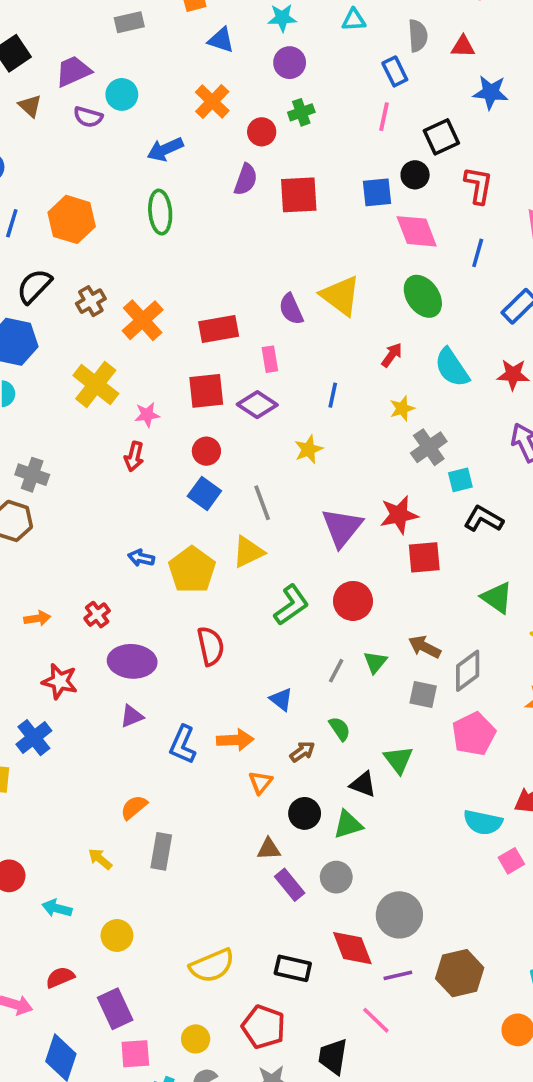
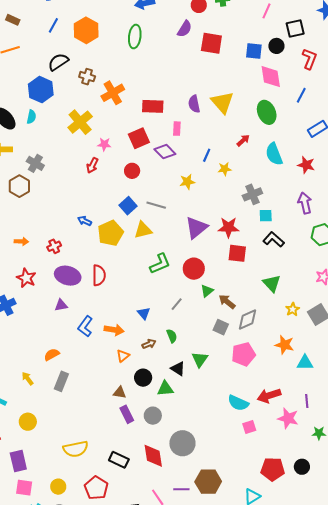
brown cross: (91, 301) -> (87, 77), turned 35
red square: (206, 391) -> (139, 138), turned -30
yellow star: (402, 408) -> (225, 169), moved
blue square: (204, 493) -> (128, 206), moved
gray line: (262, 503) -> (156, 205), turned -66
red semicircle: (211, 646) -> (99, 275), moved
green triangle: (375, 662) -> (207, 291), moved
purple line: (398, 975) -> (181, 489), moved

